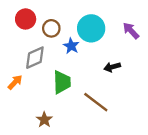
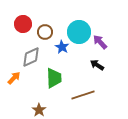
purple arrow: (131, 31) -> (100, 42), moved
black arrow: (112, 67) -> (97, 65), turned 48
brown line: (96, 102) -> (83, 95), turned -55

